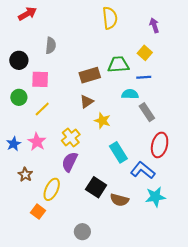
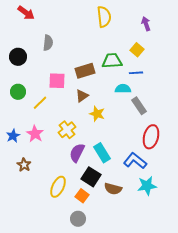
red arrow: (27, 14) -> (26, 13), turned 66
pink square: (40, 79) -> (57, 81), moved
cyan rectangle: (118, 152) -> (102, 153), moved
purple semicircle: (70, 162) -> (77, 153), moved
yellow ellipse: (52, 189) -> (58, 187), moved
orange square: (38, 212) -> (82, 196), moved

